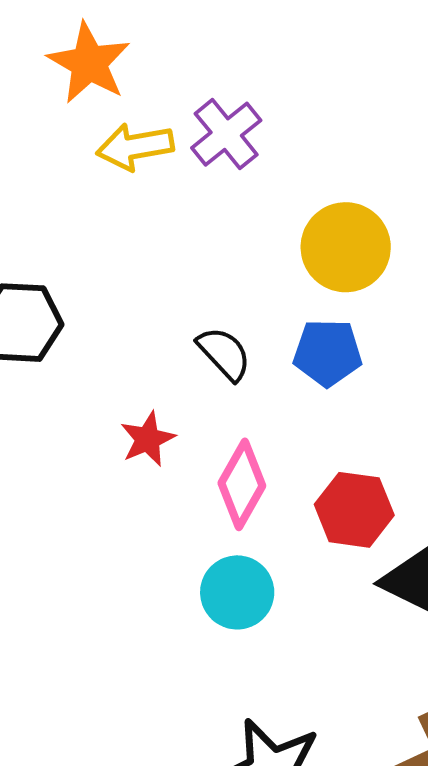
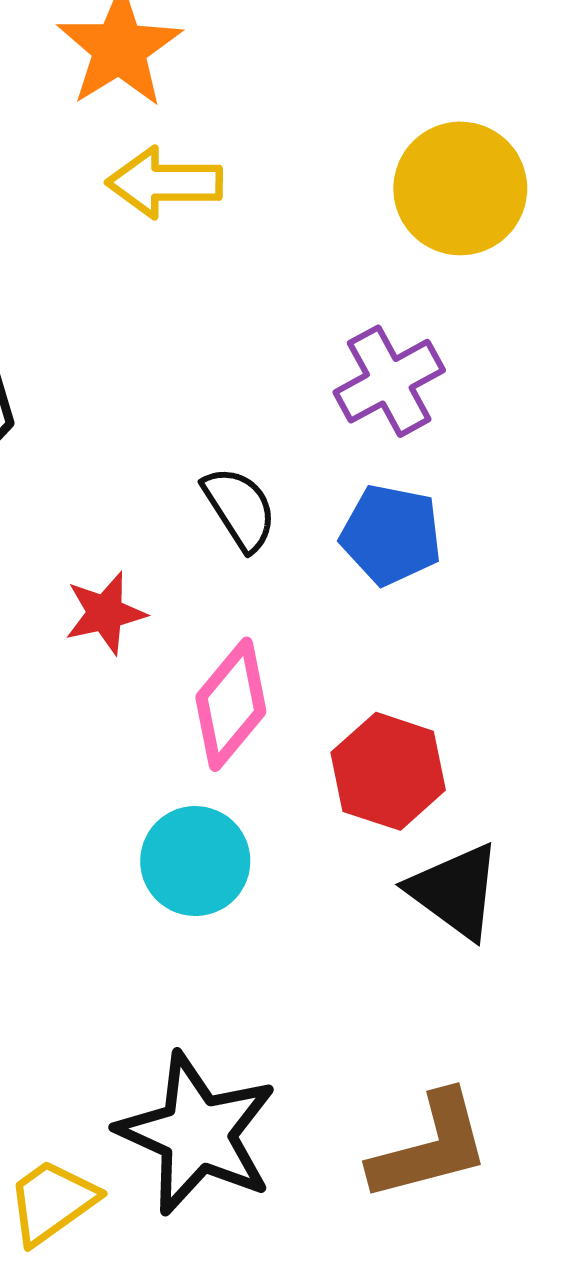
purple cross: (226, 134) -> (389, 381), moved
yellow circle: (346, 247) -> (460, 188), moved

